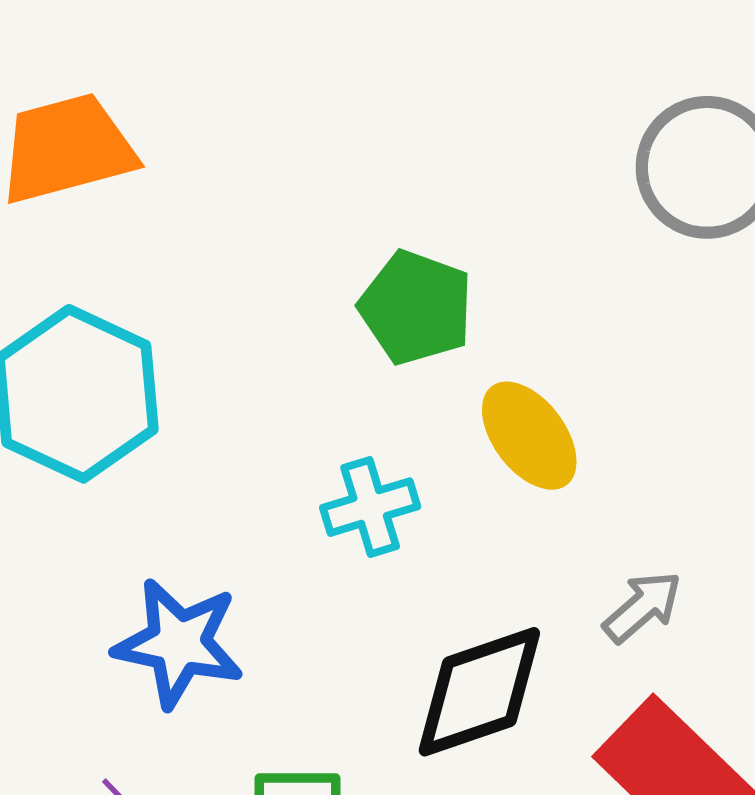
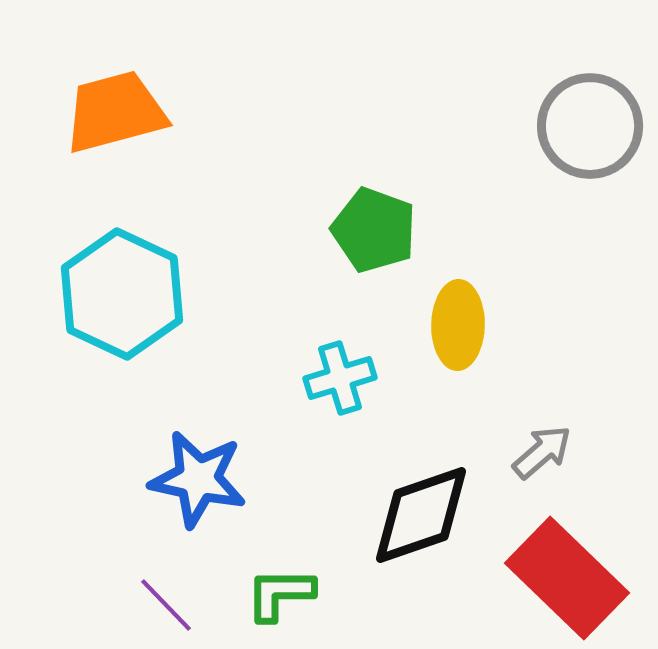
yellow ellipse: (529, 436) -> (458, 325), turned 38

